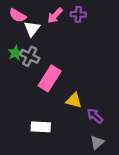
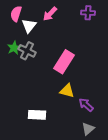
purple cross: (78, 14) -> (88, 13), moved
pink semicircle: (18, 15) -> (16, 14), turned 77
pink rectangle: (50, 78) -> (64, 62), moved

